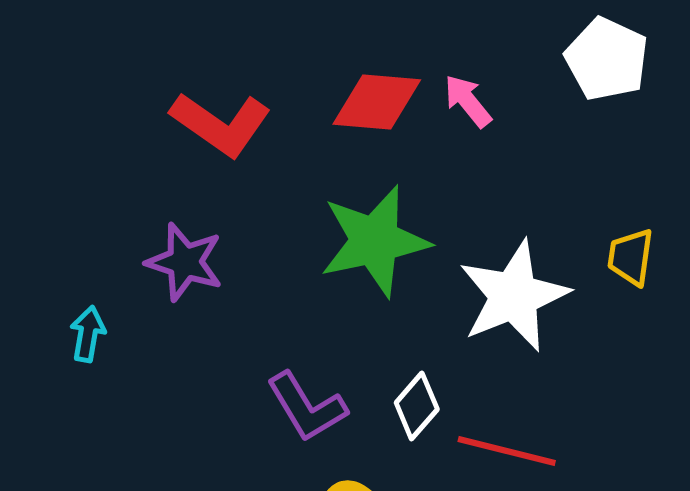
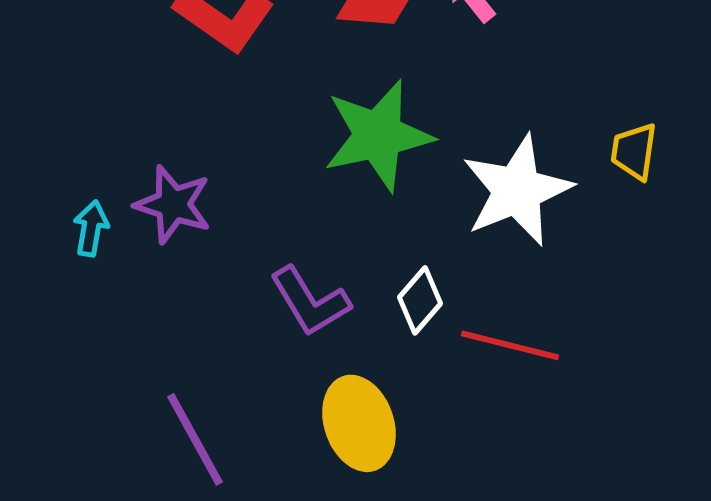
purple star: (185, 262) -> (173, 204), moved

